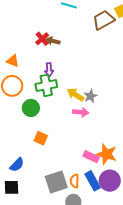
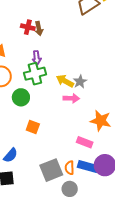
red cross: (42, 39) -> (28, 27), turned -32
brown arrow: (53, 41) -> (39, 29), turned -112
orange star: (106, 154) -> (101, 121), moved
blue rectangle: (93, 181) -> (88, 166), turned -42

